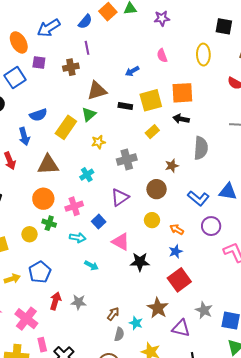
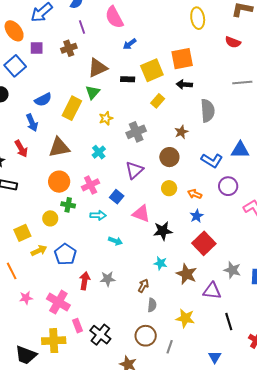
pink semicircle: (162, 56) -> (114, 17), moved, size x1.6
yellow arrow: (12, 279) -> (39, 251), moved
cyan star: (136, 323) -> (160, 263), moved

